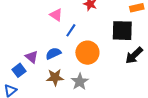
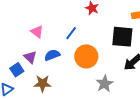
pink triangle: (56, 15) -> (37, 32), moved
brown star: (55, 77) -> (43, 84), moved
gray star: (80, 82) -> (105, 84), moved

